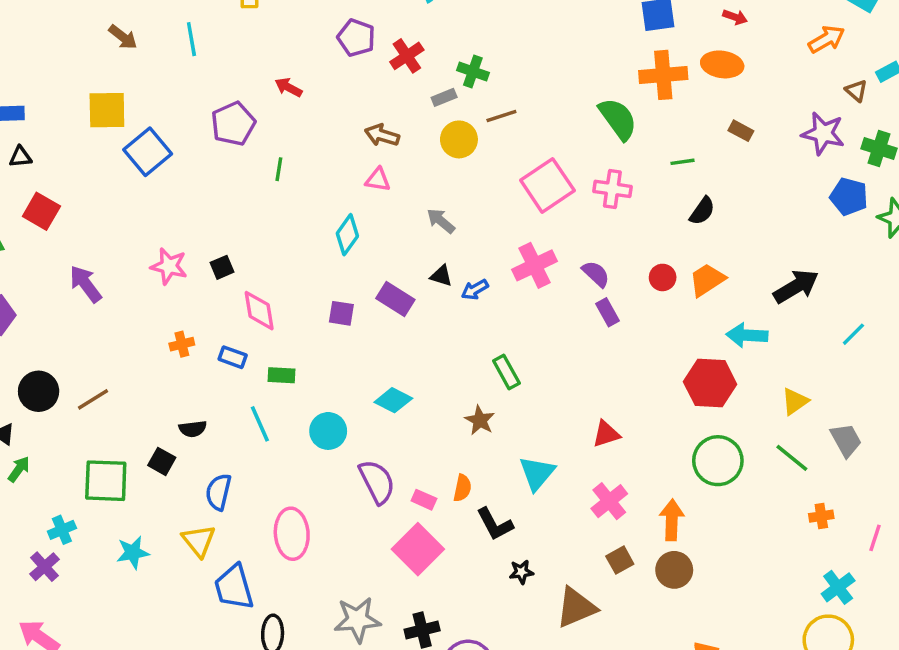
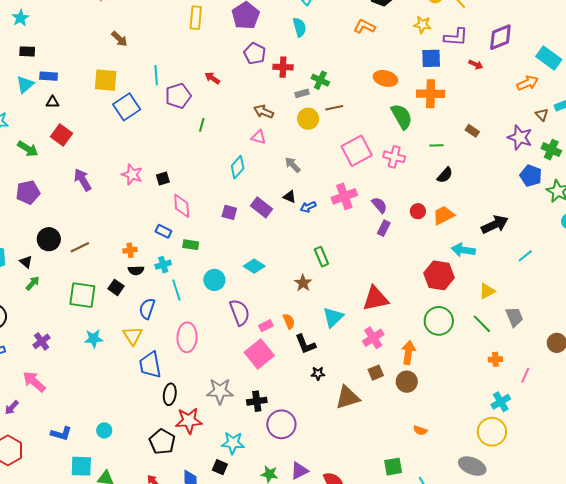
cyan line: (191, 39) -> (156, 75), moved
red cross: (407, 56) -> (283, 67), turned 30
orange ellipse: (722, 64) -> (385, 78), moved
purple rectangle: (607, 312) -> (384, 228), turned 49
orange cross: (182, 344) -> (130, 250), moved
cyan line: (260, 424) -> (176, 290), moved
red triangle: (606, 434) -> (375, 299), size x1.6
orange semicircle: (462, 488) -> (289, 321), turned -42
pink rectangle: (424, 500) -> (266, 326), turned -56
cyan cross: (62, 530) -> (163, 265), moved

